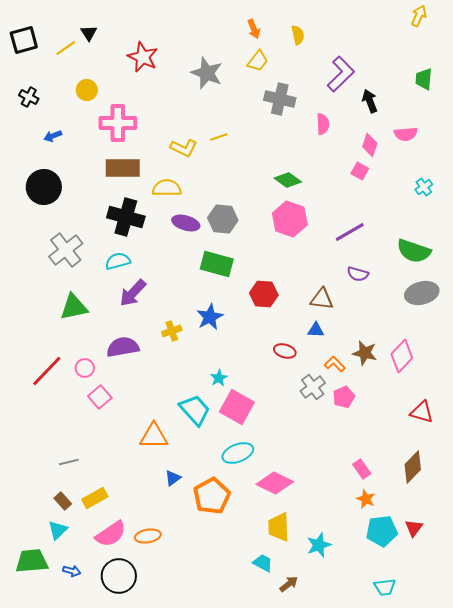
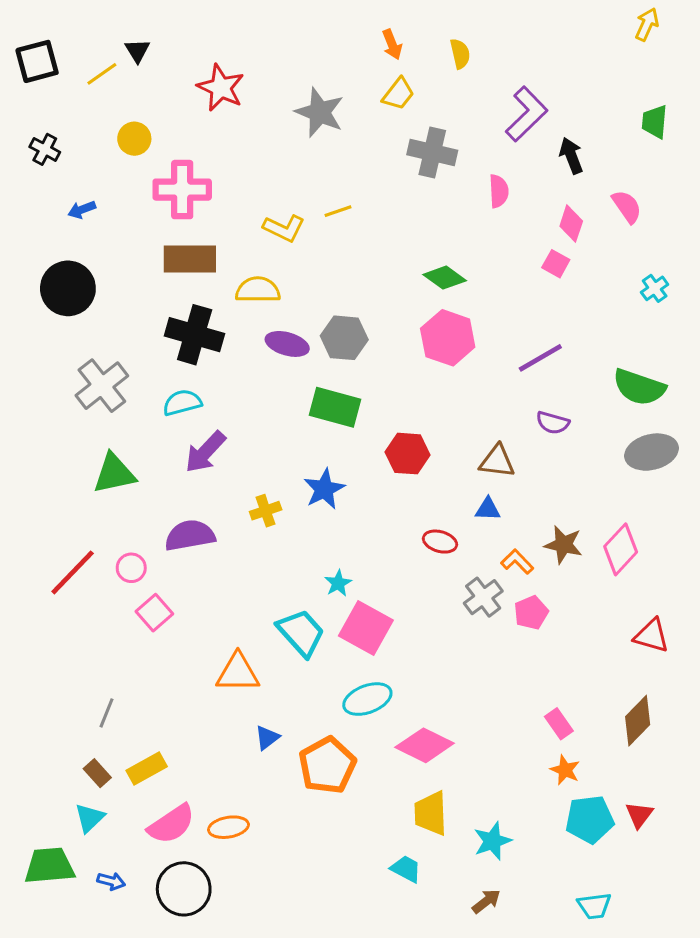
pink semicircle: (406, 134) -> (627, 207), turned -120
gray line: (69, 462) -> (107, 713), turned -54
brown arrow: (289, 584) -> (486, 901), moved

